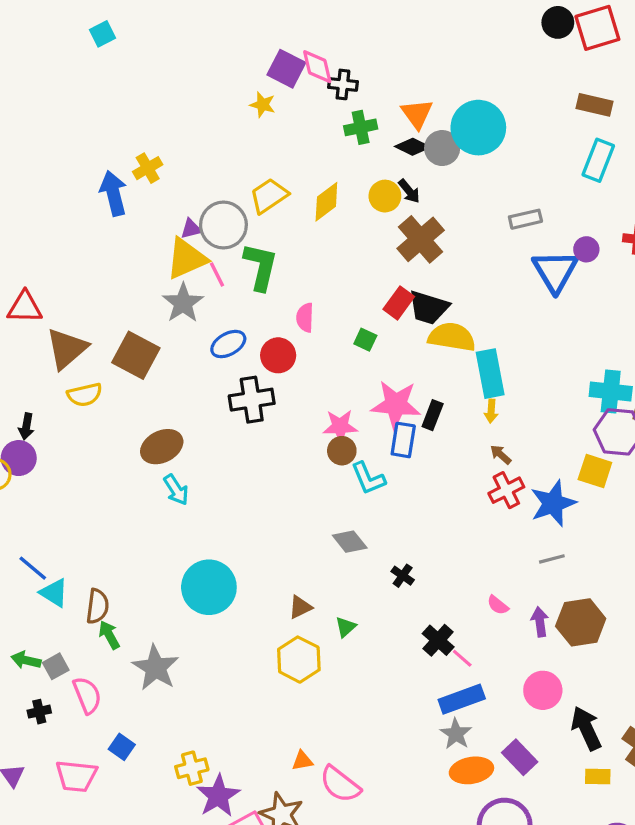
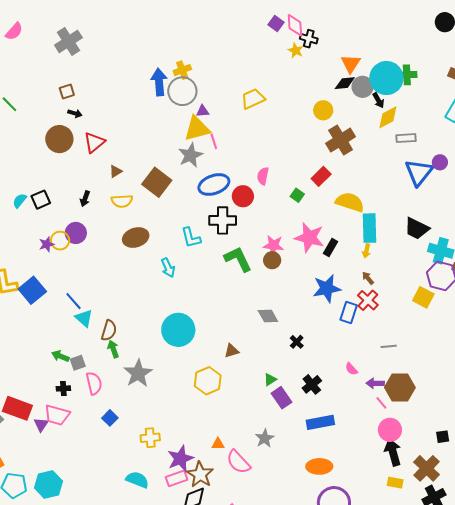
purple square: (286, 69) -> (276, 24), size x0.7
yellow star: (263, 105) -> (296, 50), moved
green cross: (361, 127) -> (407, 75), moved
black diamond: (413, 147) -> (345, 83), turned -40
black arrow: (409, 191) -> (378, 100), moved
yellow diamond: (326, 202) -> (388, 117), moved
gray circle: (223, 225) -> (182, 91), moved
green L-shape: (261, 267) -> (238, 259), moved, turned -48
red triangle: (25, 307) -> (94, 142), turned -50
black trapezoid: (428, 307) -> (417, 228), moved
blue ellipse: (228, 344) -> (214, 185), size x1.4
brown triangle: (67, 348) -> (116, 171), size x0.5
black arrow: (26, 426) -> (85, 199), moved
blue rectangle: (403, 440) -> (349, 313), moved
brown ellipse: (162, 447) -> (136, 238), moved
cyan L-shape: (368, 478) -> (191, 238), moved
red cross: (506, 490) -> (368, 300), turned -30
blue star: (553, 503) -> (327, 288), moved
purple arrow: (540, 622) -> (375, 383), turned -90
green triangle: (346, 627) -> (270, 380), moved
pink line: (462, 658) -> (381, 403), moved
yellow hexagon: (299, 660) -> (208, 381), moved
pink circle: (543, 690) -> (390, 430), moved
gray star: (456, 734) -> (265, 438), moved
purple rectangle: (520, 757) -> (281, 398), moved
pink trapezoid: (76, 776) -> (57, 415), moved
purple star: (218, 796) -> (180, 459), moved

